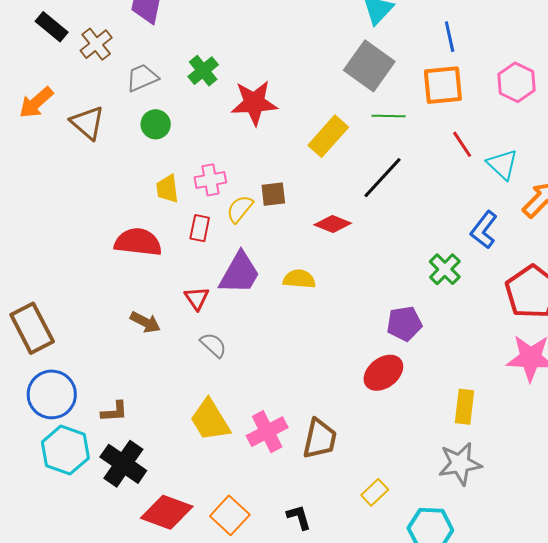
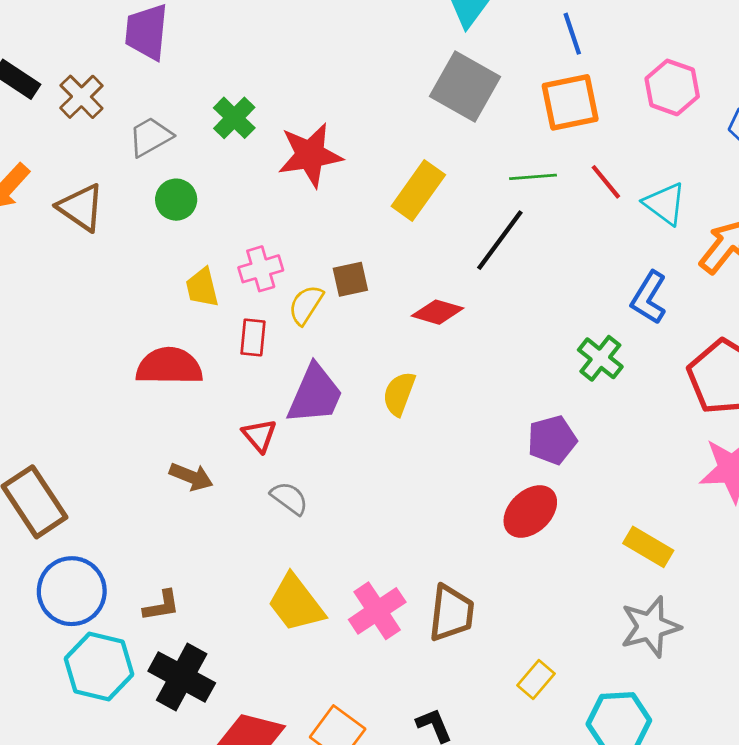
green line: (389, 116) -> (533, 177), moved
yellow semicircle: (299, 279) -> (399, 394), turned -68
yellow rectangle: (465, 407) -> (648, 547), turned -60

